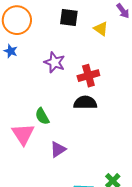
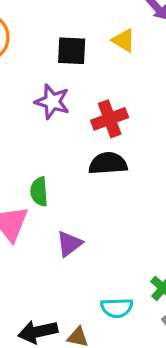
black square: (69, 17) -> (72, 51), moved
green semicircle: (42, 116) -> (39, 192), turned 30

